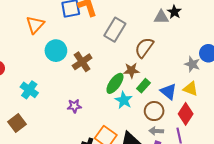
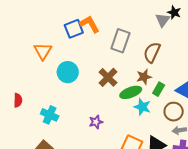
gray triangle: (161, 17) -> (163, 20), turned -42
brown cross: (82, 62) -> (108, 77), moved
green ellipse: (115, 83) -> (131, 92), turned 45

